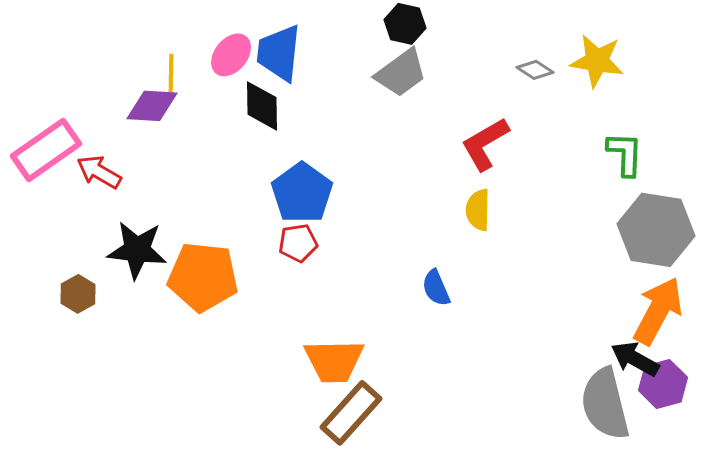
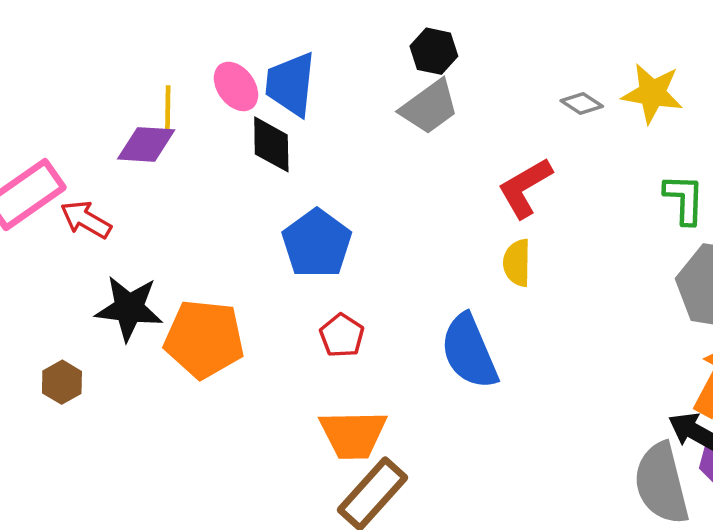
pink ellipse: (231, 55) -> (236, 86), turned -75
red pentagon: (298, 243) -> (342, 336), moved, turned -30
blue semicircle: (436, 288) -> (469, 352), size x1.8
brown hexagon: (78, 294) -> (62, 382), moved

